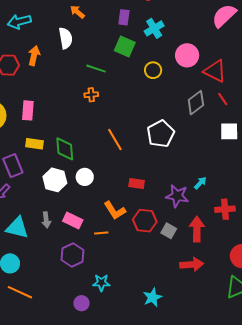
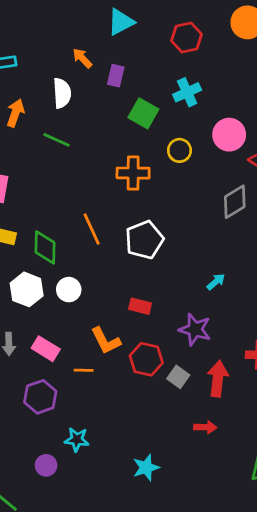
purple rectangle: (124, 17) -> (116, 76), moved
green line: (96, 69) -> (56, 140), moved
orange cross: (91, 95) -> (133, 173), moved, size x1.6
white pentagon: (161, 134) -> (144, 240), moved
orange line: (115, 139) -> (92, 229), moved
cyan arrow: (200, 183) -> (216, 282), moved
red arrow: (192, 264) -> (205, 427), size x0.7

